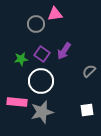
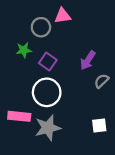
purple arrow: (64, 51) -> (88, 60), moved
green star: (21, 59) -> (24, 50), moved

